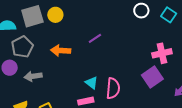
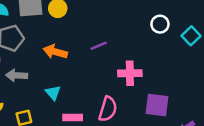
pink cross: (162, 53) -> (130, 73), moved
purple square: (152, 77) -> (157, 105), turned 30
cyan triangle: (92, 83) -> (53, 93), moved

